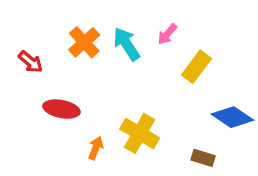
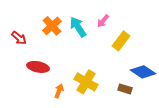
brown rectangle: (203, 158) -> (125, 89), moved

